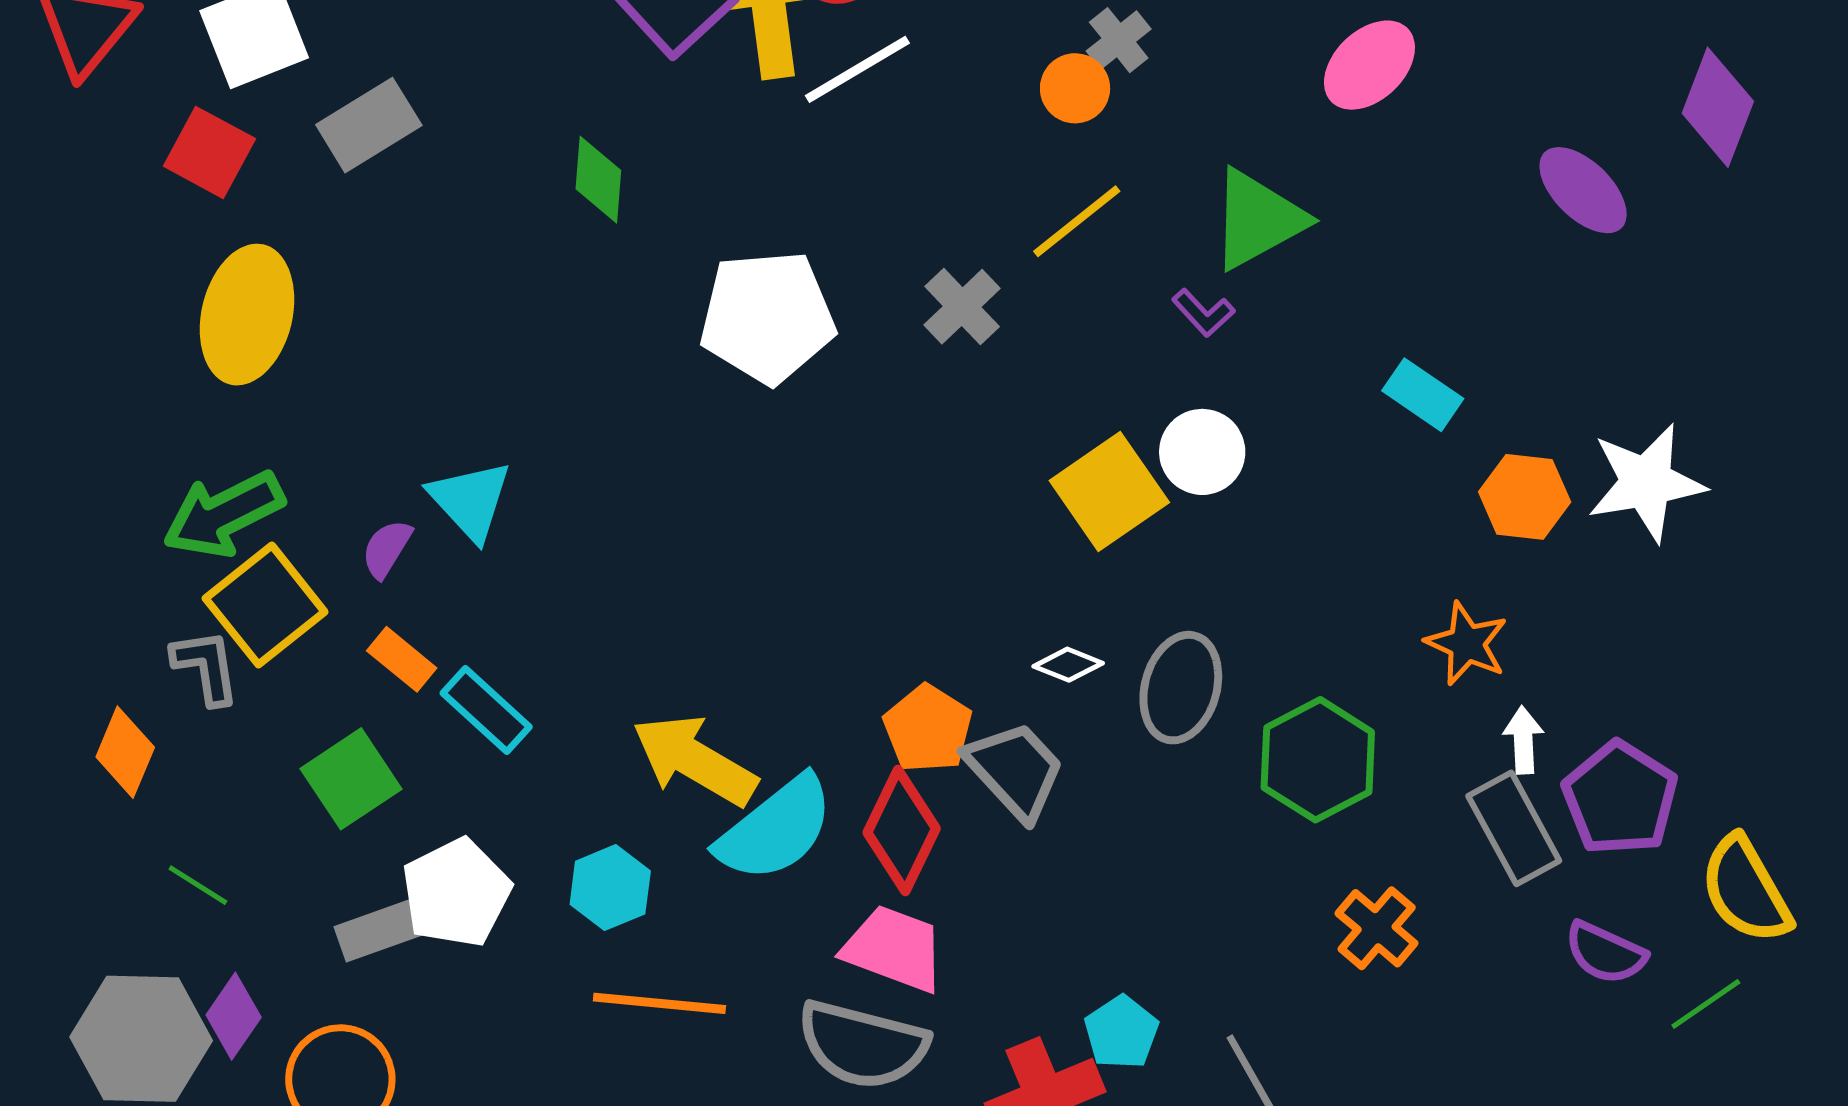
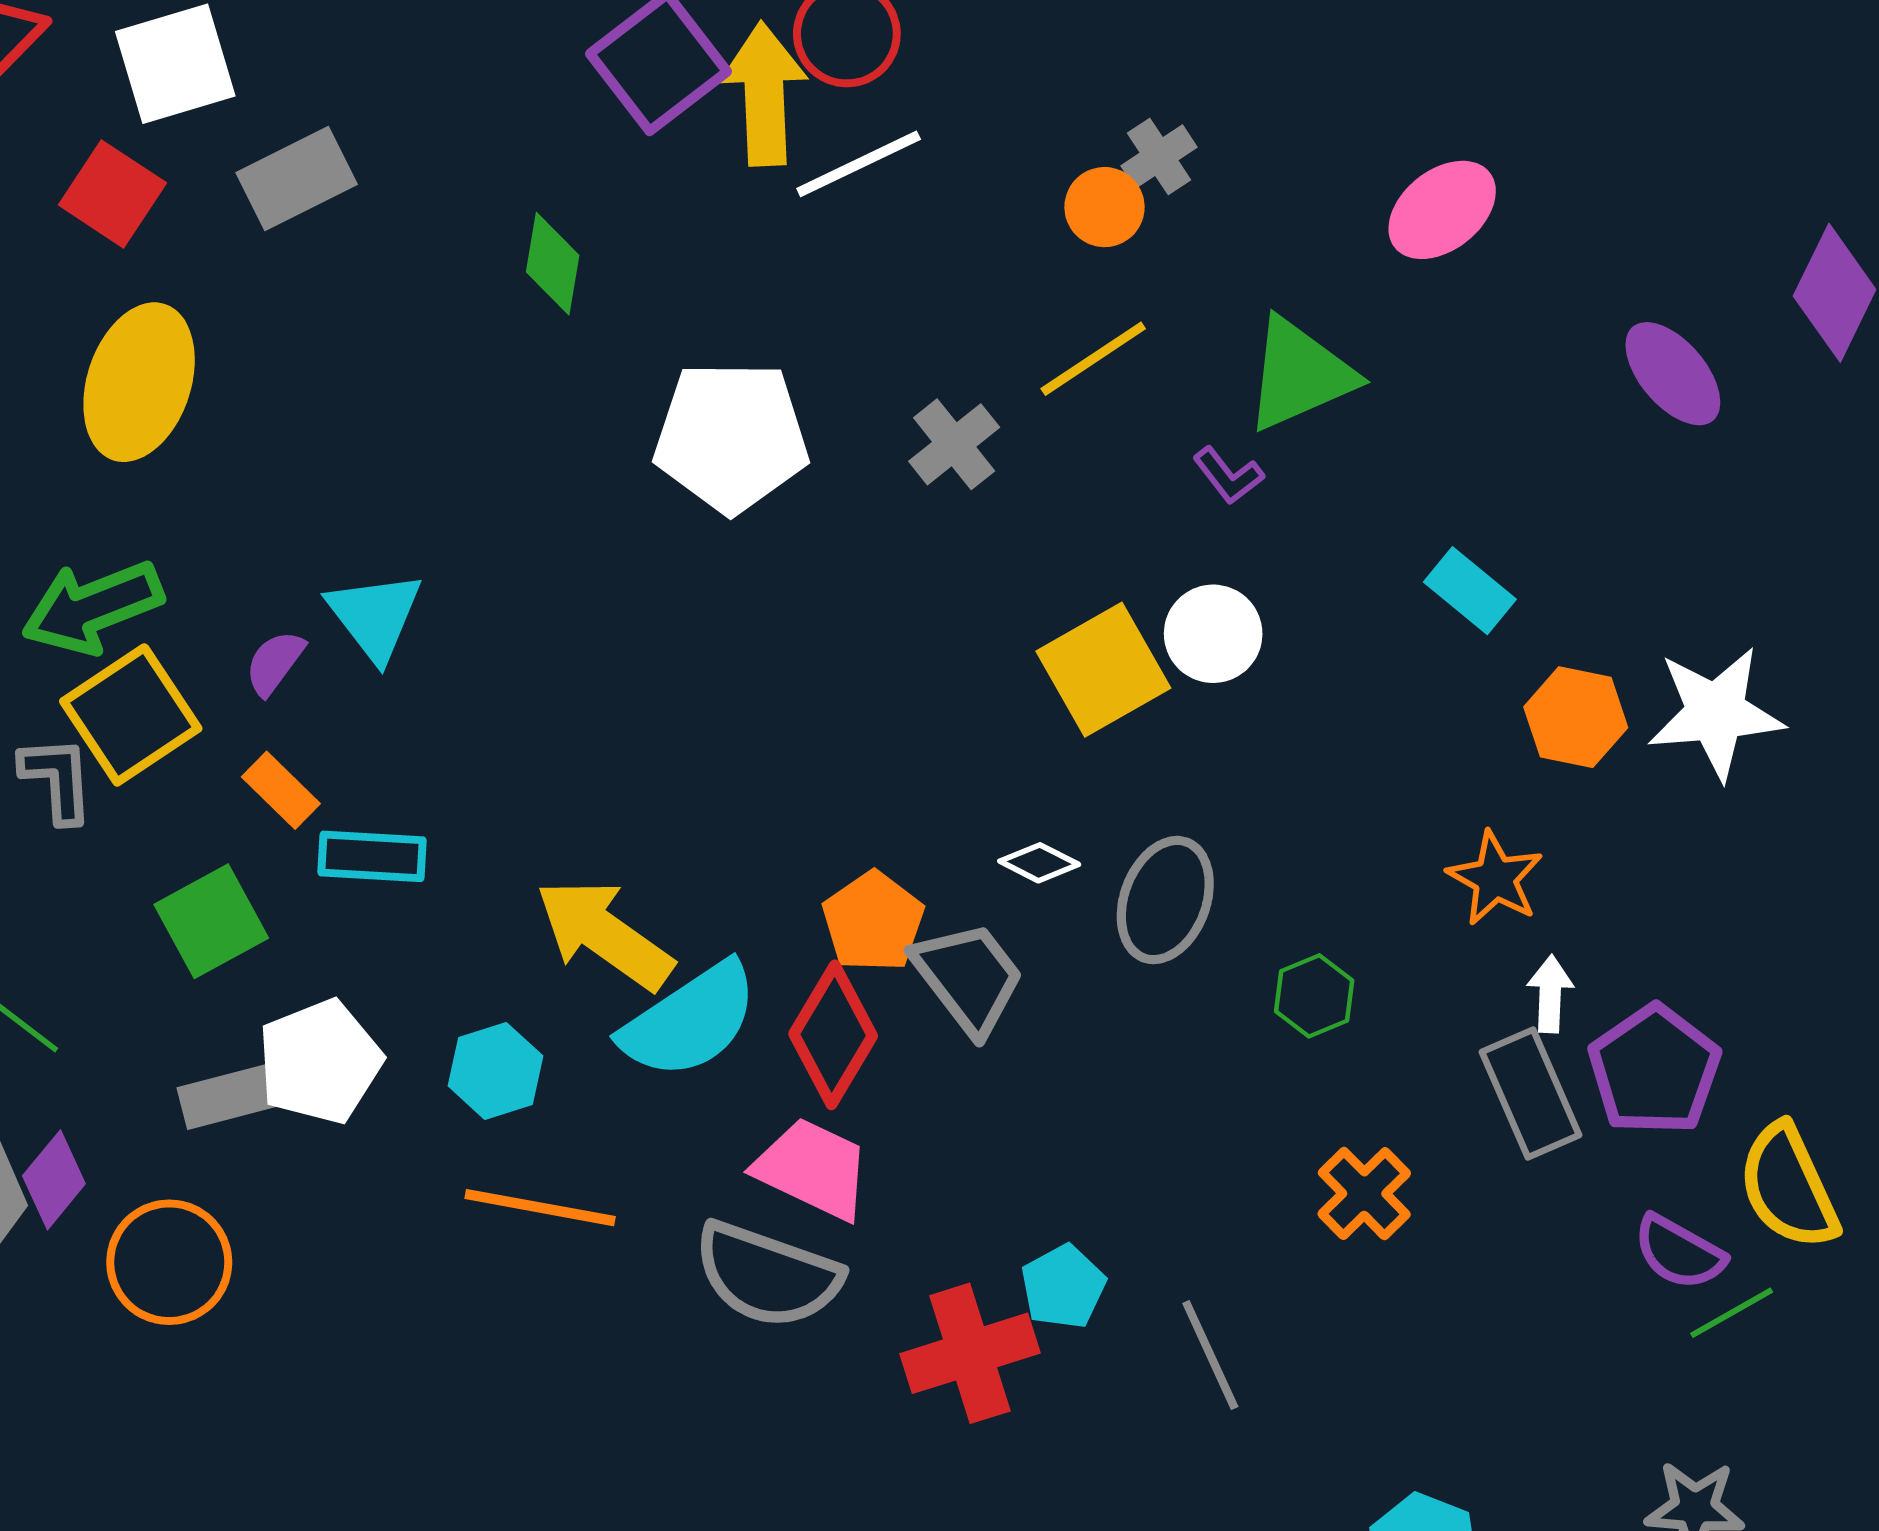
cyan rectangle: (486, 710) -> (372, 856), turned -44
green hexagon: (1318, 760) -> (1314, 996), size x0.6
purple semicircle: (1605, 953) -> (1679, 1252), moved

